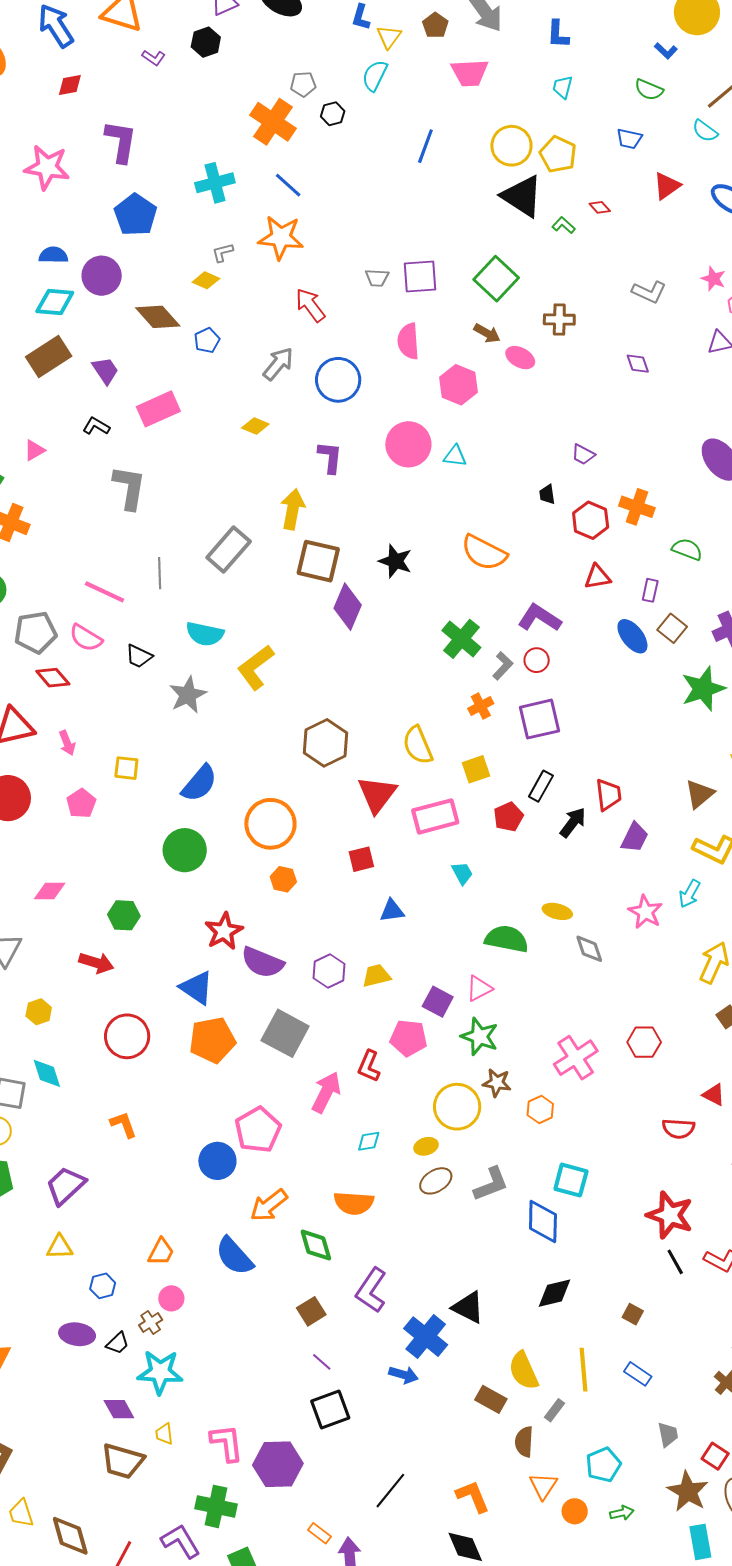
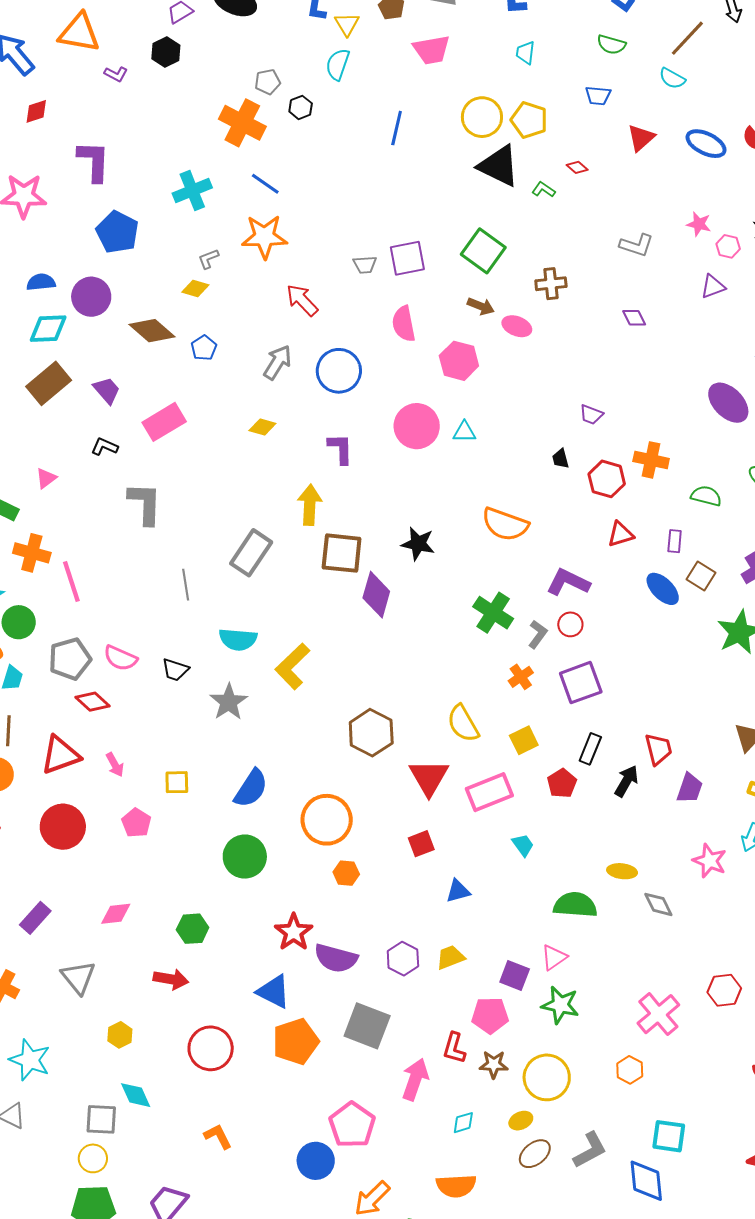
pink line: (105, 592) -> (71, 581), moved, turned 54
brown star: (497, 1083) -> (494, 1064), moved

